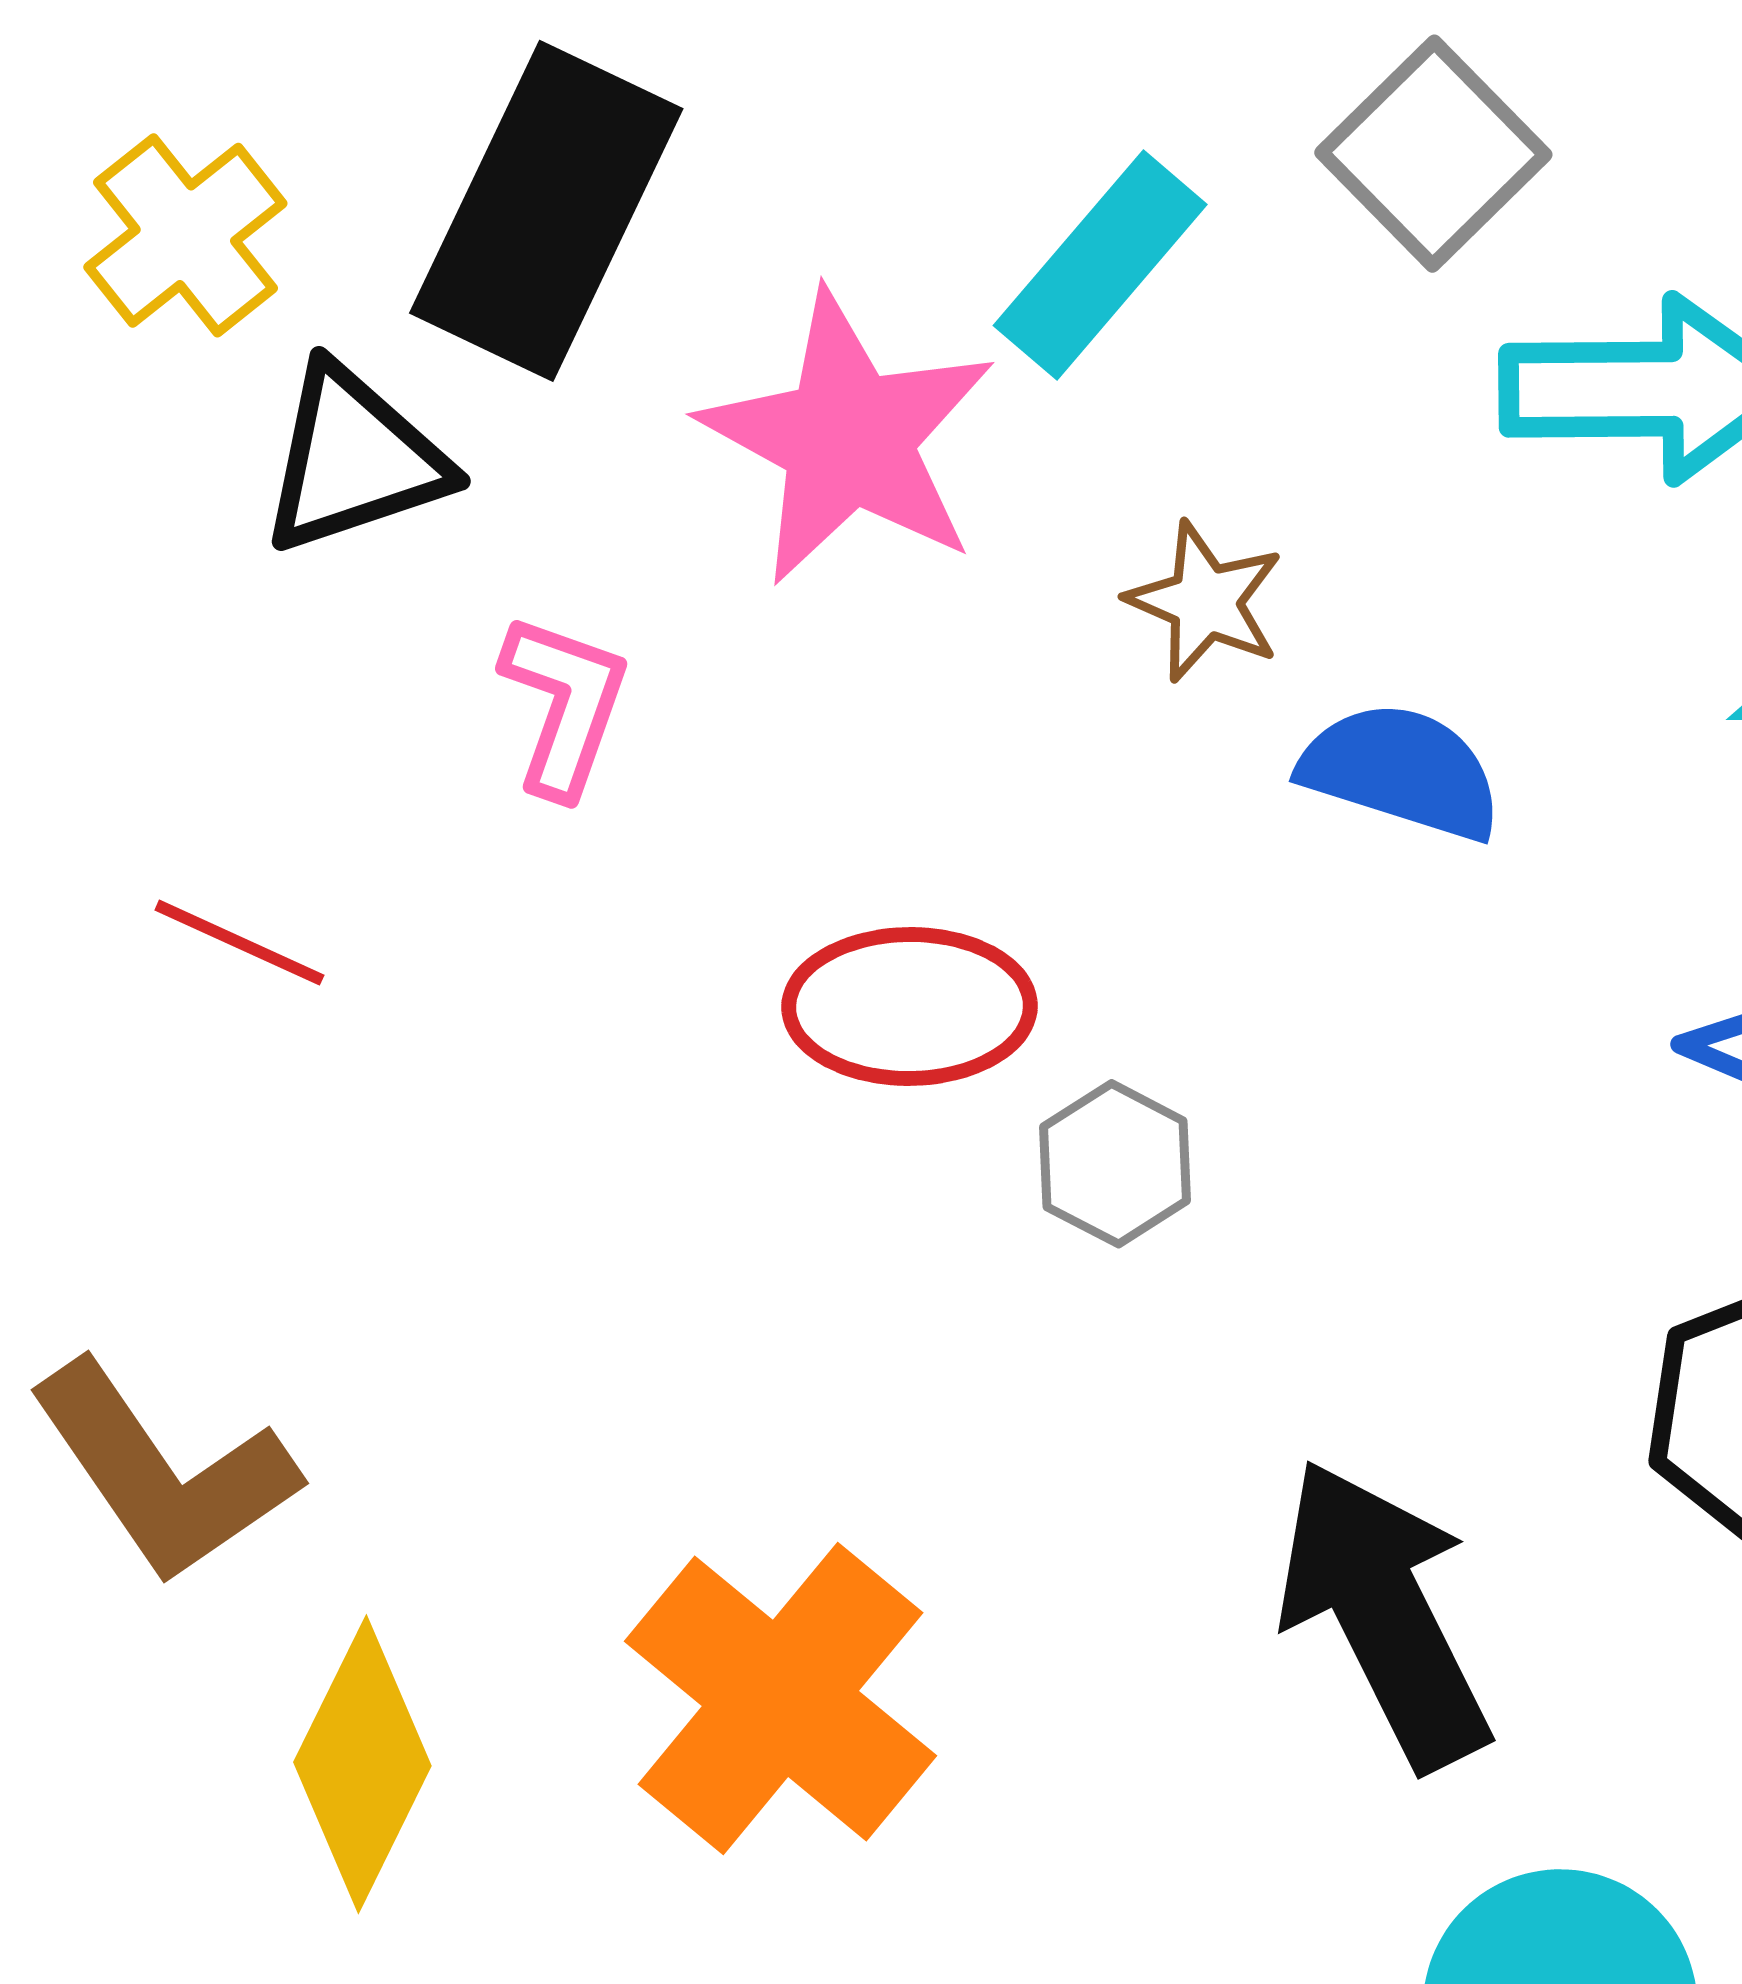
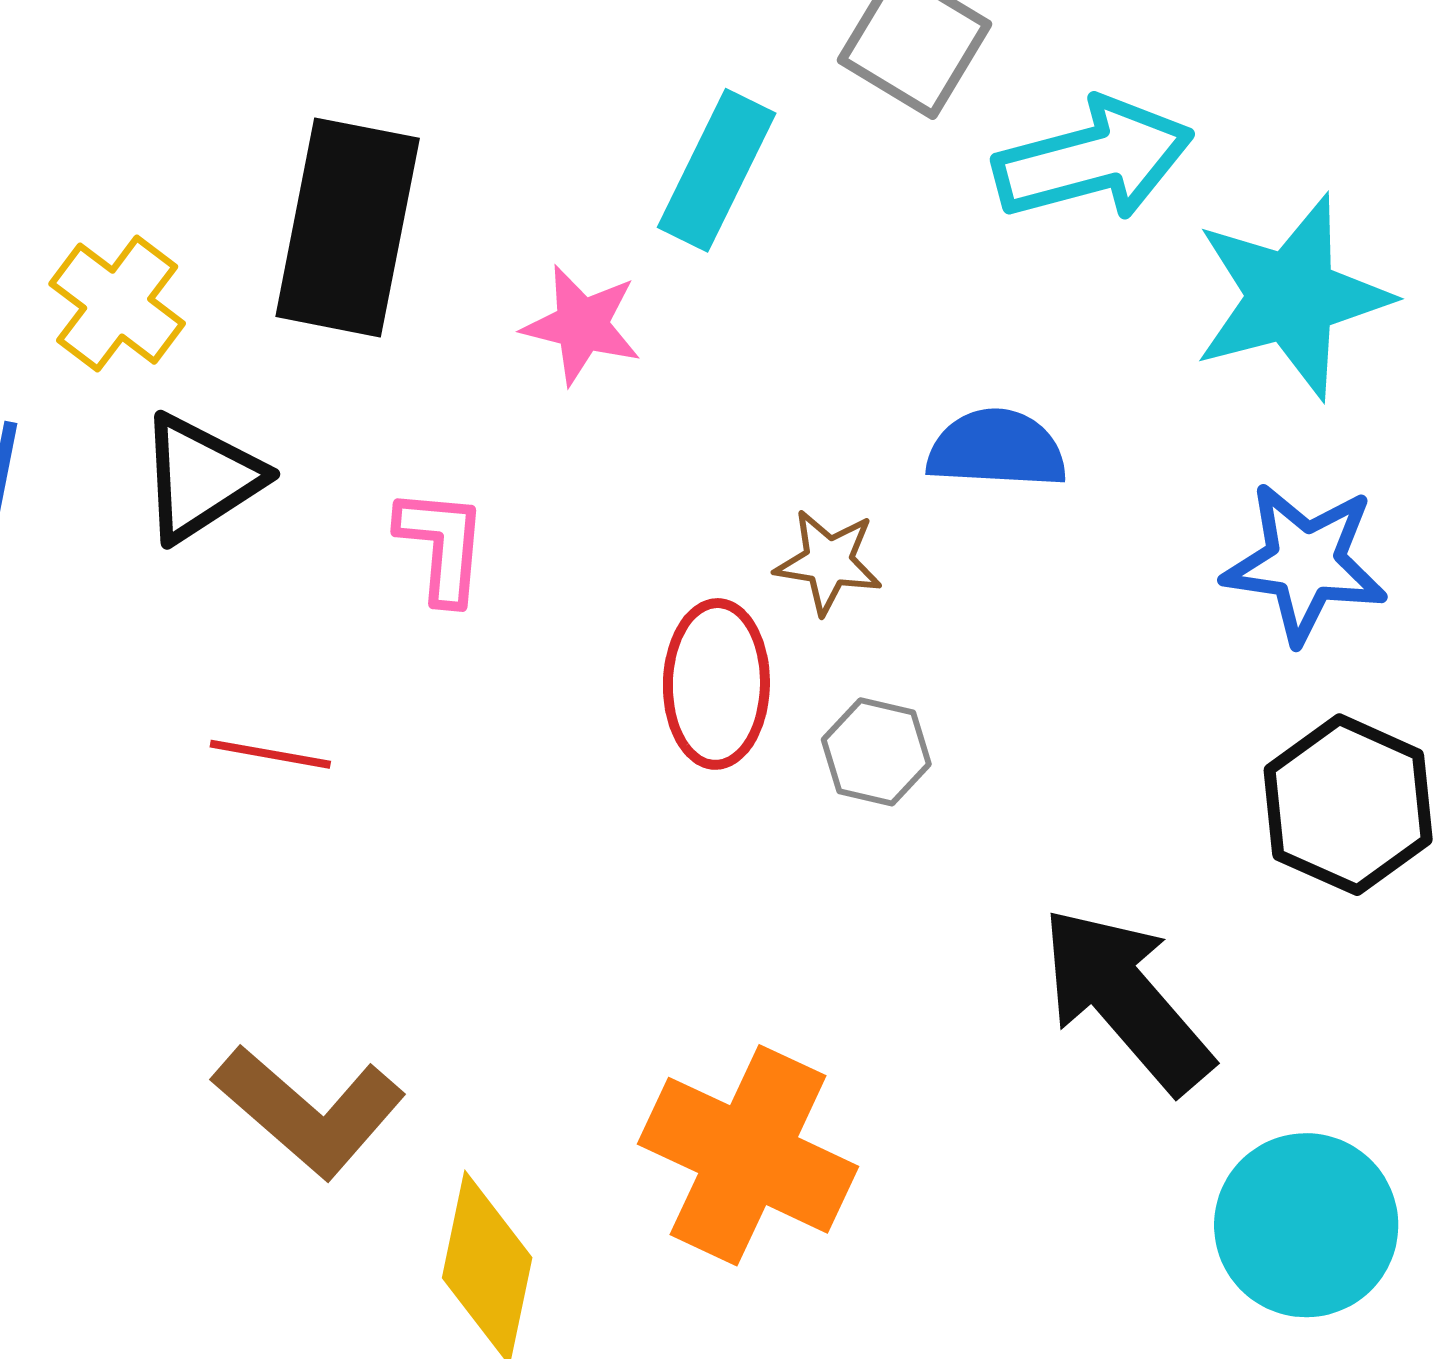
pink star: (848, 438) -> (582, 325), size x0.6
black triangle: (354, 459) -> (200, 478), moved
brown star: (1205, 602) -> (828, 562), moved
red ellipse: (910, 1007) -> (716, 684), turned -74

